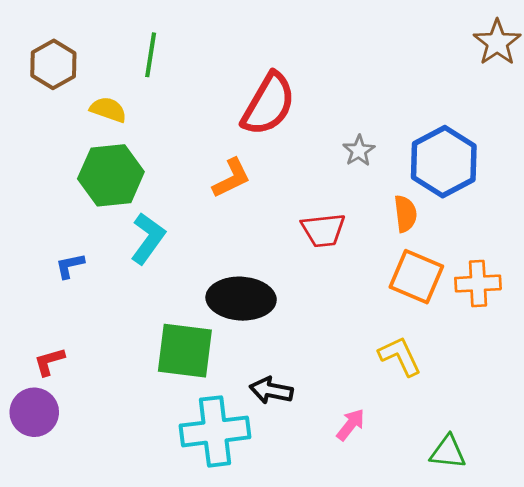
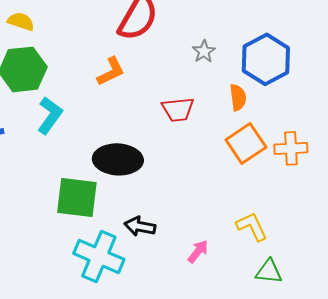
orange square: (416, 277) -> (246, 143), turned 33
yellow L-shape: (400, 356) -> (252, 226), moved
cyan cross: (215, 431) -> (99, 256), turned 30

